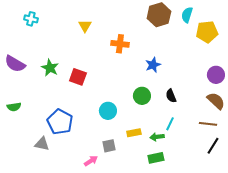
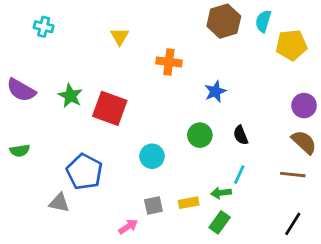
red square: (78, 77) -> (110, 108), size x1.4
yellow rectangle: (134, 133) -> (189, 203), moved
black line: (213, 146) -> (293, 224), moved
green rectangle: (156, 158) -> (220, 222), turned -42

